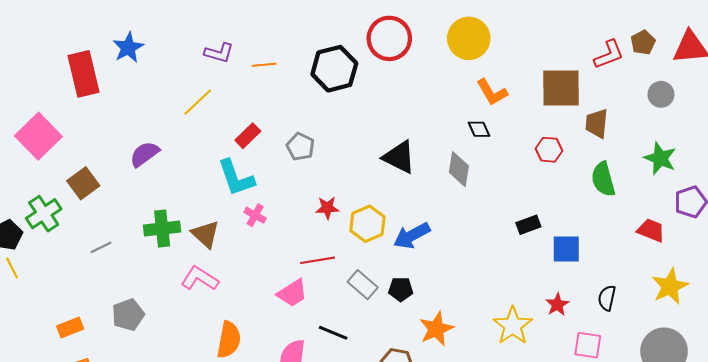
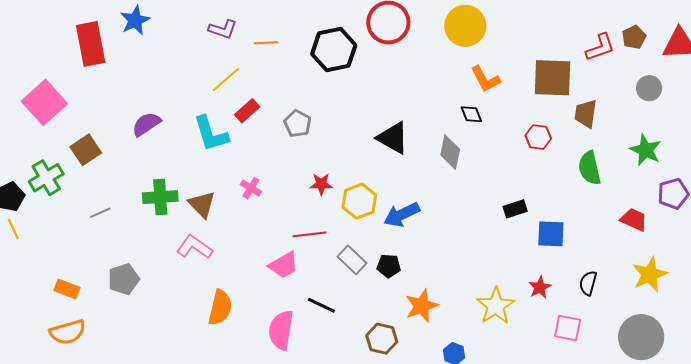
yellow line: (198, 102) -> (226, 80), moved
cyan L-shape: (236, 178) -> (211, 134), moved
orange rectangle: (70, 327) -> (67, 289), turned 40

